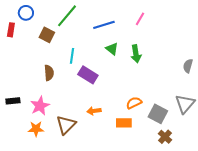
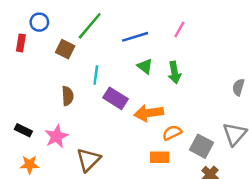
black rectangle: (13, 101) -> (23, 130), turned 32
orange arrow: (94, 111) -> (149, 113), moved, size x1.6
orange star: (36, 129) -> (29, 165), moved

